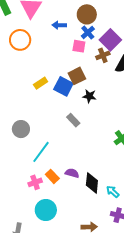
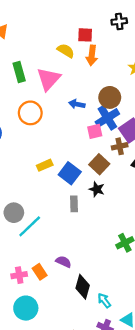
blue cross: (88, 33) -> (107, 118), size x1.5
pink square: (79, 46) -> (95, 131), turned -32
brown square: (77, 76) -> (99, 164), moved, turned -30
gray rectangle: (73, 120) -> (74, 204), moved, turned 32
cyan line: (41, 152) -> (30, 226), moved
purple semicircle: (72, 173) -> (63, 262), moved

